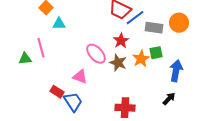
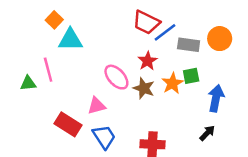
cyan triangle: (59, 24) -> (70, 40), size x1.5
pink triangle: (80, 77) -> (97, 106), turned -35
red rectangle: (57, 92) -> (68, 124), size x1.5
blue trapezoid: (73, 102) -> (104, 137), moved

